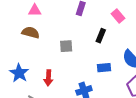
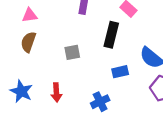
brown semicircle: (31, 33) -> (28, 42), turned -78
black rectangle: (101, 36) -> (111, 35), size x1.5

